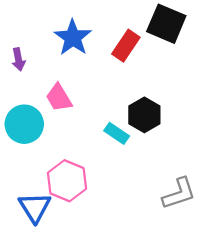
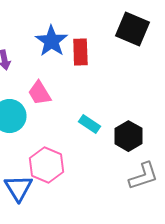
red rectangle: (126, 46) -> (80, 52), moved, turned -36
black hexagon: (144, 115) -> (128, 136), moved

